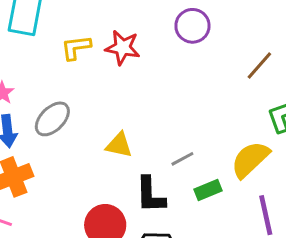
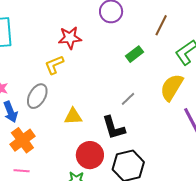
yellow L-shape: (76, 48) -> (54, 65), moved
yellow triangle: (119, 145) -> (73, 116), moved
green rectangle: (208, 190) -> (135, 54), moved

